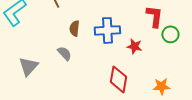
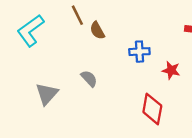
brown semicircle: (74, 28) -> (97, 30), moved, turned -35
blue cross: (107, 30) -> (139, 52), size x0.7

